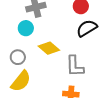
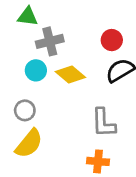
yellow diamond: (49, 48) -> (70, 75), moved

